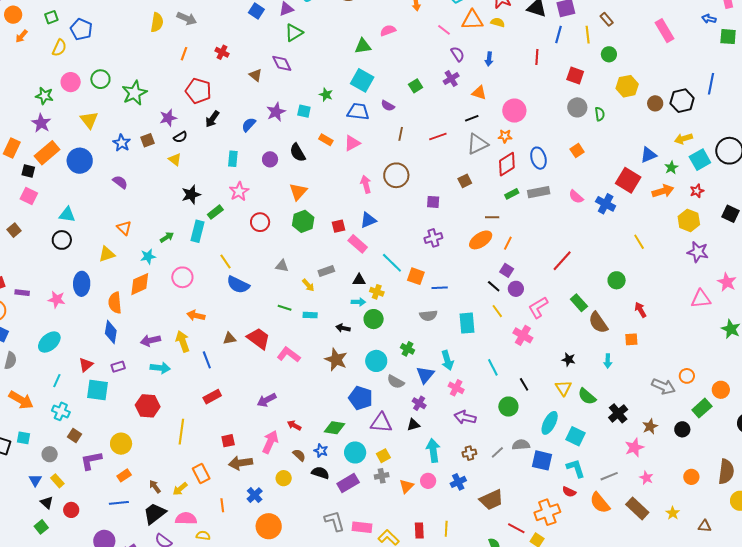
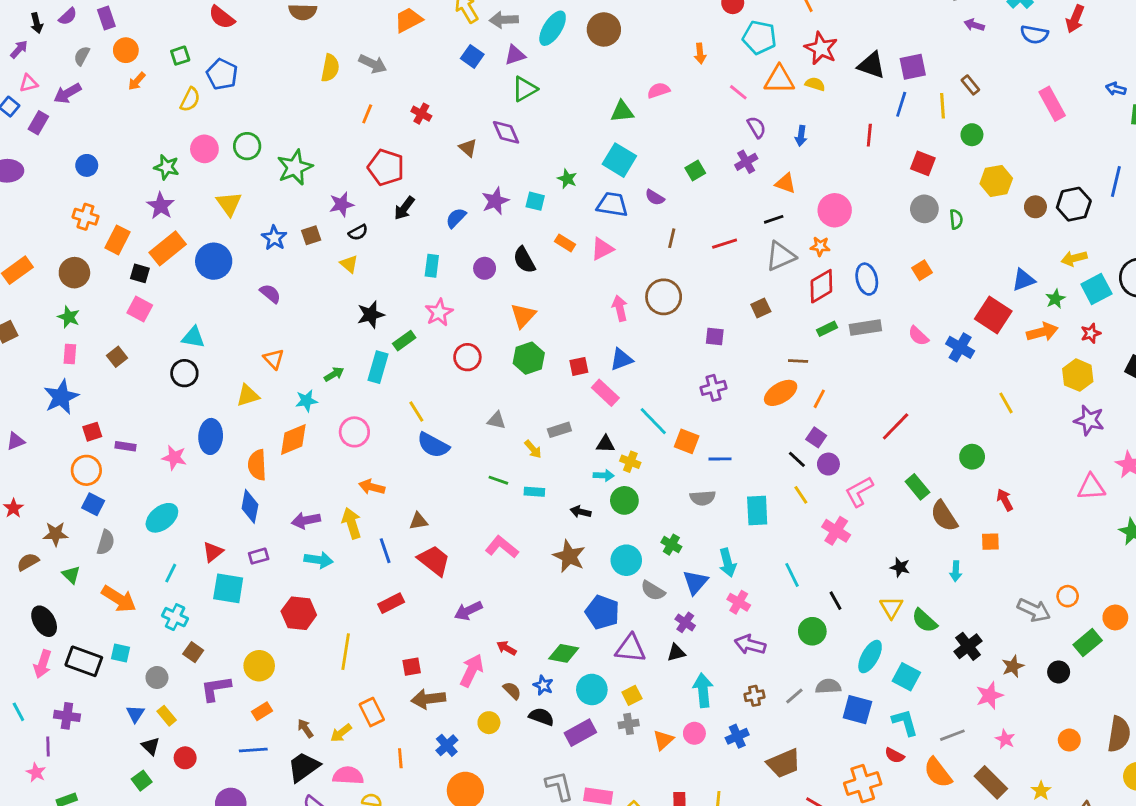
red trapezoid: (259, 338) -> (434, 561), moved

